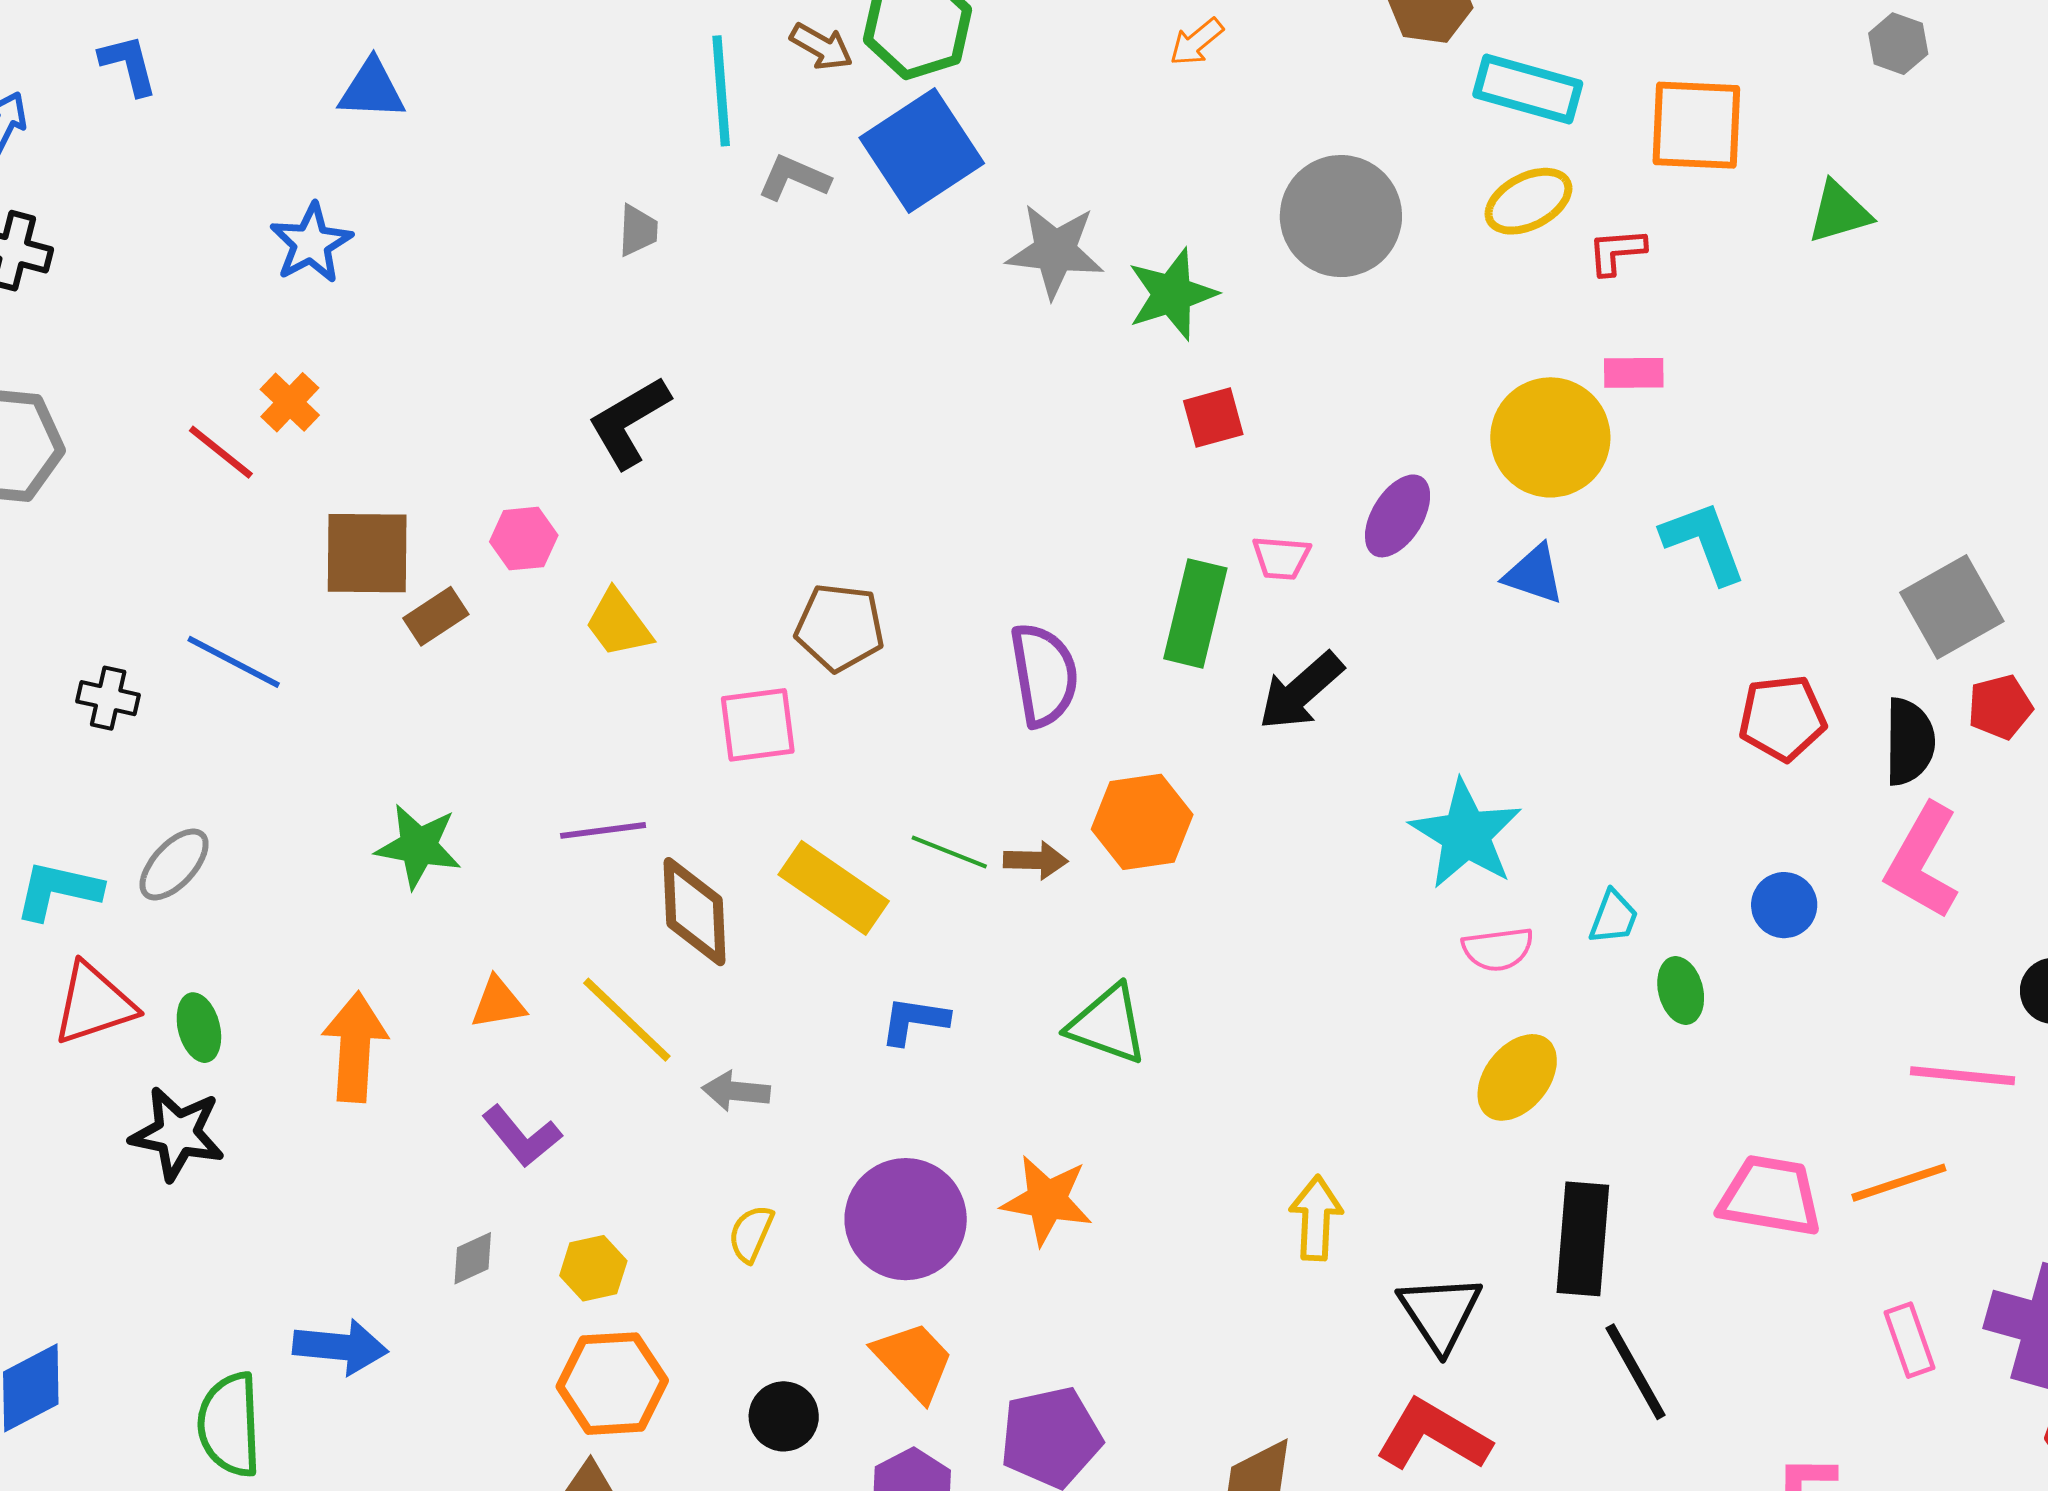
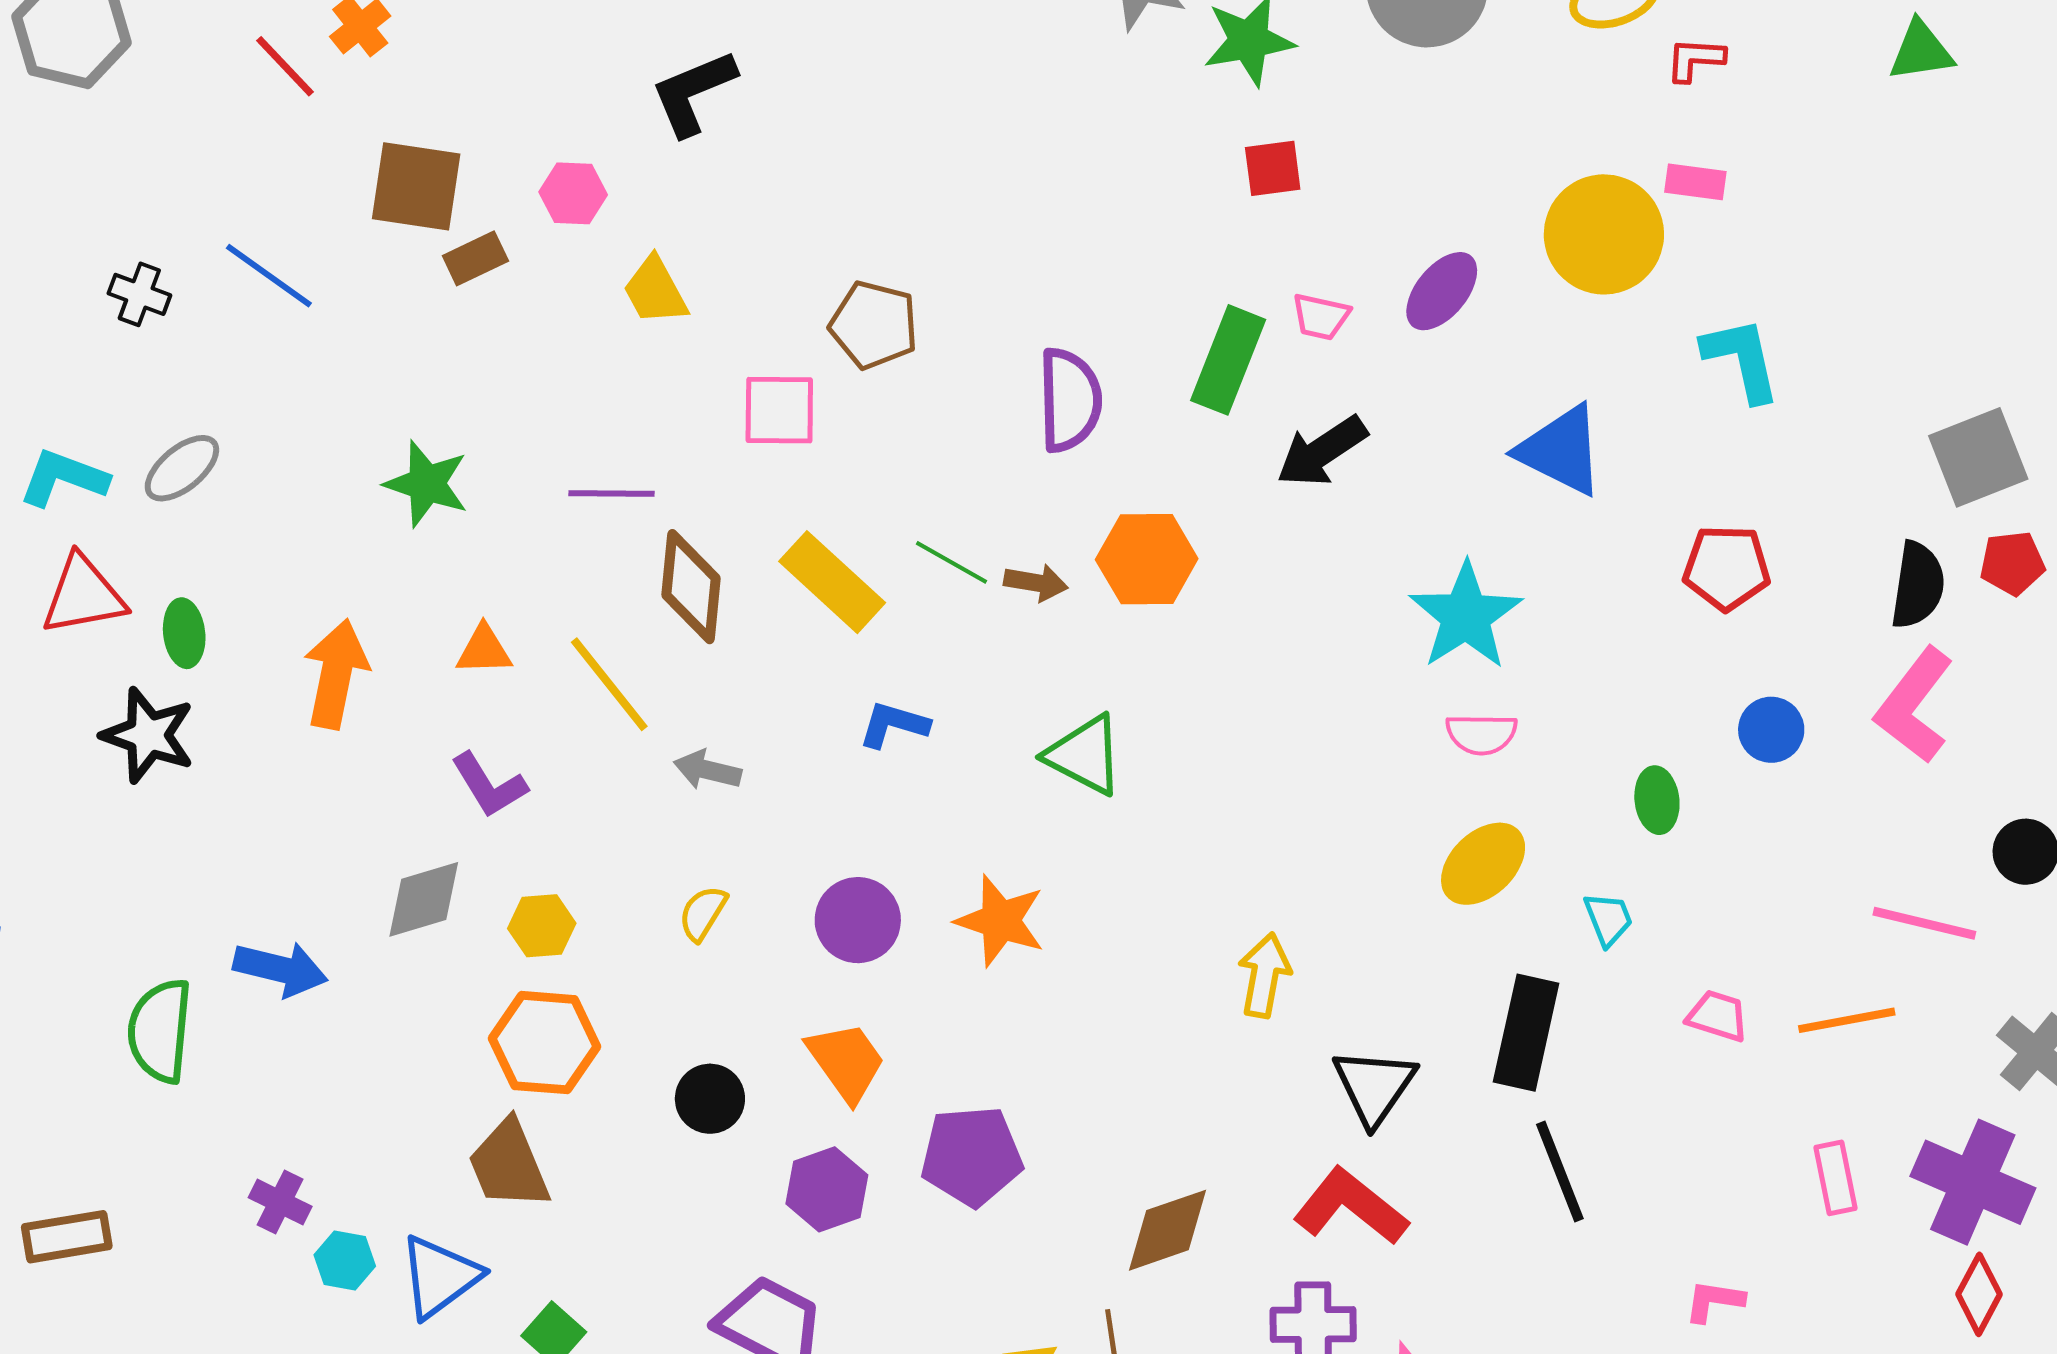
blue triangle: (1534, 574) -> (1561, 450), moved, size x1.5
red pentagon: (1782, 718) -> (1727, 568), moved
cyan trapezoid: (1614, 917) -> (1608, 919), moved, turned -50
pink trapezoid: (1770, 1196) -> (1718, 1016), size x0.6
purple circle: (906, 1219) -> (858, 920), size x0.7
gray diamond: (473, 1258) -> (424, 899), size x1.6

